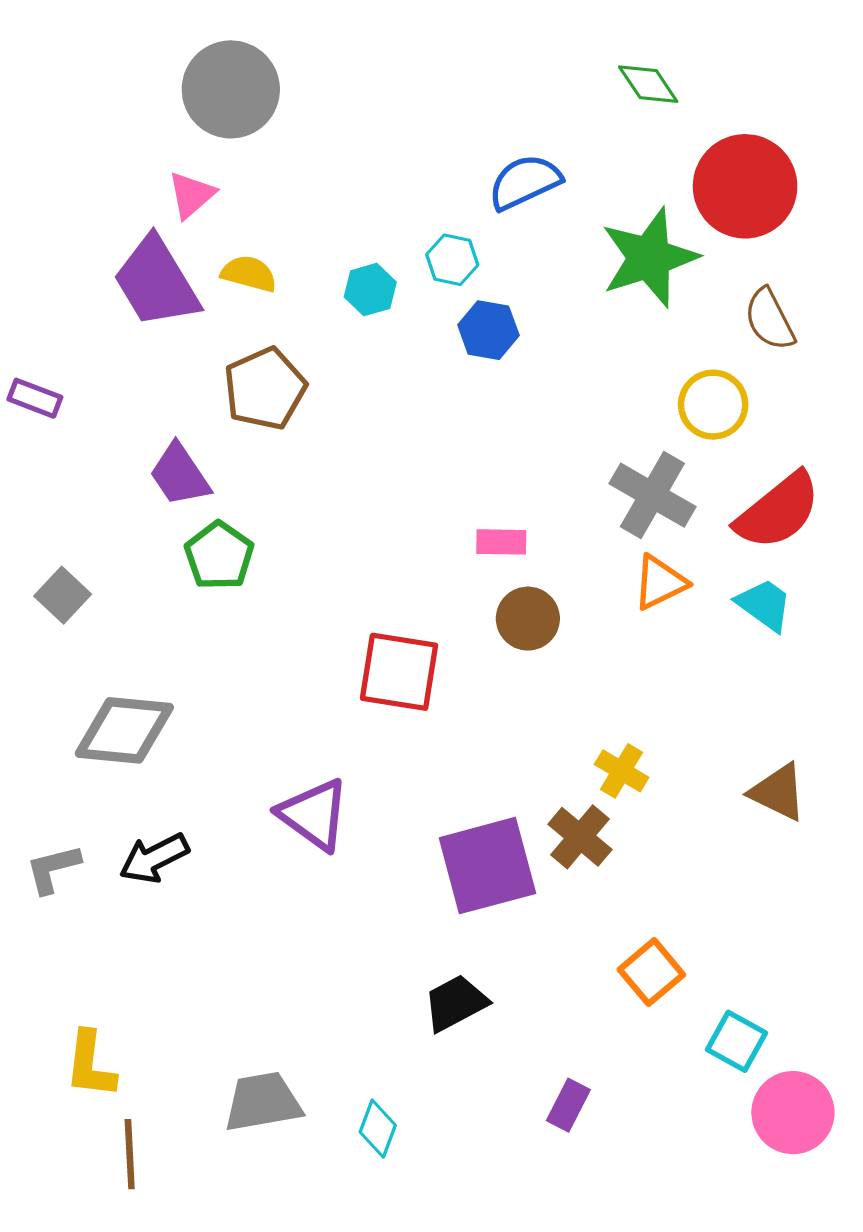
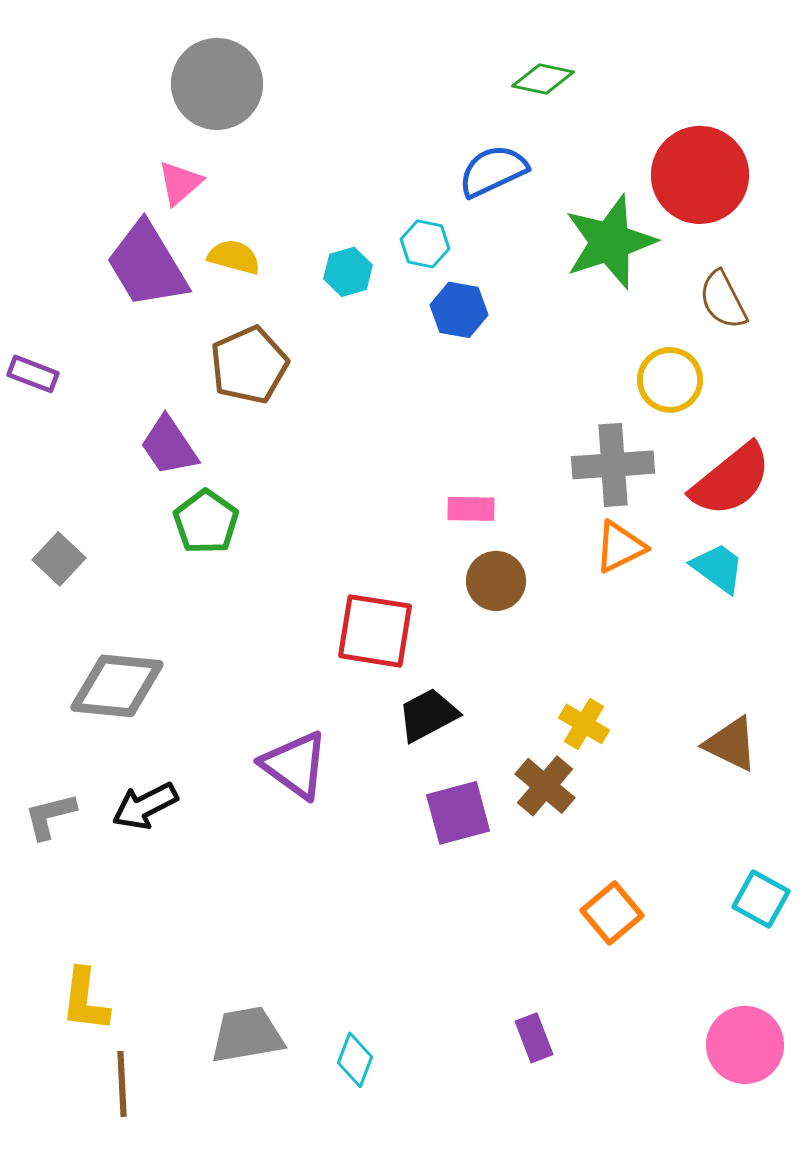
green diamond: (648, 84) -> (543, 79), moved, turned -44
gray cross: (652, 495) -> (613, 465), turned -34
purple square: (487, 866) -> (458, 813), size x0.7
black trapezoid: (455, 1003) -> (428, 715), moved
cyan square: (737, 1041) -> (761, 899), moved
purple rectangle: (568, 1105) -> (534, 1038), turned -48

